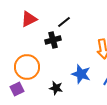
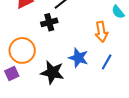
black star: (56, 88) -> (52, 72), size x1.6

